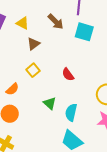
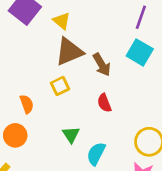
brown arrow: (56, 22) -> (102, 65), moved
brown triangle: (33, 44) -> (69, 52), size x1.6
orange semicircle: (12, 89) -> (27, 104), turned -80

